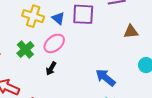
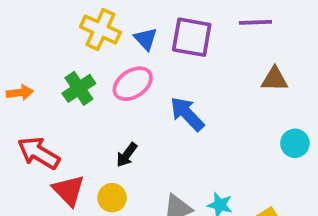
black arrow: (51, 69) -> (127, 155), moved
blue arrow: (105, 78) -> (187, 114), moved

